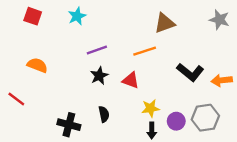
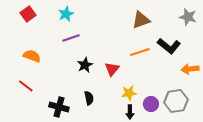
red square: (33, 16) -> (28, 14), turned 35
purple line: (97, 50) -> (71, 38), moved
orange line: (145, 51) -> (140, 52), moved
black L-shape: (190, 72) -> (169, 46), moved
red triangle: (131, 80) -> (112, 69), turned 49
red line: (16, 99) -> (26, 86), moved

